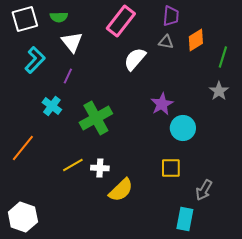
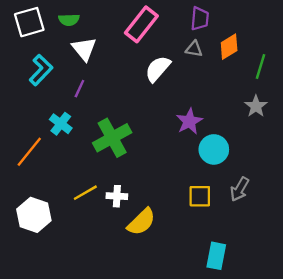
orange line: (23, 148) -> (29, 152), moved
gray arrow: (204, 190) -> (240, 189), moved
white hexagon: (23, 217) -> (34, 215), moved

